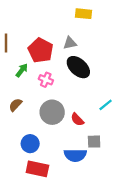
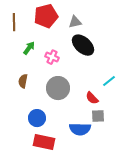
red pentagon: (41, 50) -> (46, 16), moved, turned 30
brown semicircle: (15, 105) -> (23, 81), turned -32
red semicircle: (77, 120) -> (92, 98), moved

